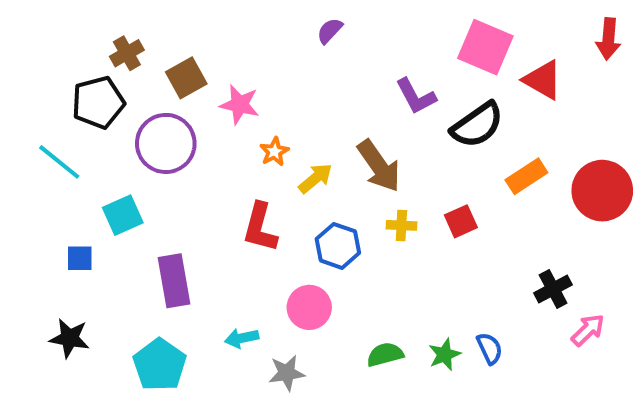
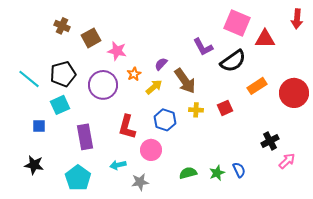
purple semicircle: (330, 31) -> (161, 64), moved
brown cross: (127, 53) -> (62, 26), turned -35
red triangle: (543, 80) -> (265, 39), turned -30
black pentagon: (98, 102) -> (63, 74), moved
purple circle: (166, 143) -> (103, 85), moved
red L-shape: (260, 227) -> (127, 127), moved

